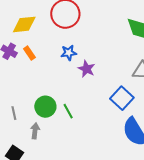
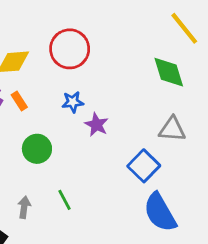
green circle: (45, 107) -> (37, 149), moved
green line: (68, 111) -> (65, 200), moved

